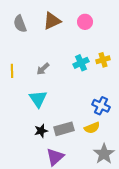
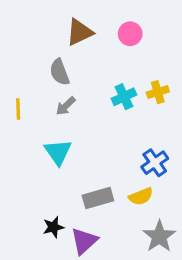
gray semicircle: (20, 24) -> (60, 72), moved
blue cross: (101, 106) -> (155, 163), turned 30
black star: (41, 131) -> (53, 227), moved

